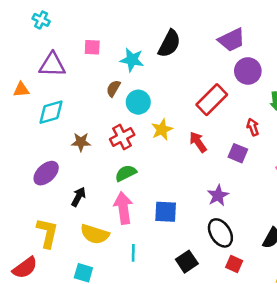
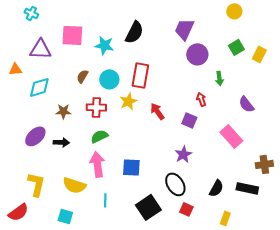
purple trapezoid: (232, 40) -> (184, 29), turned 140
pink square: (92, 47) -> (72, 35), size x1.6
brown semicircle: (113, 88) -> (82, 76), moved
red rectangle: (212, 100) -> (140, 75), moved, turned -35
red cross: (122, 137) -> (96, 107), turned 30
purple star: (218, 196) -> (183, 154), moved
black arrow: (78, 197) -> (61, 142), moved, turned 63
black square: (187, 262) -> (148, 207), size x1.4

